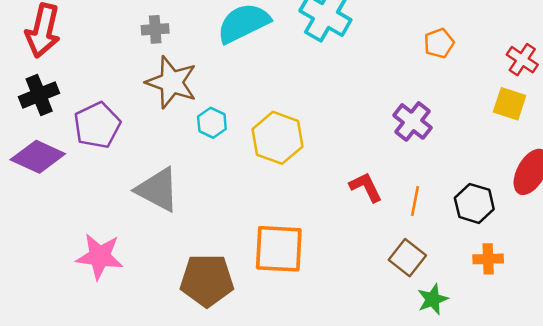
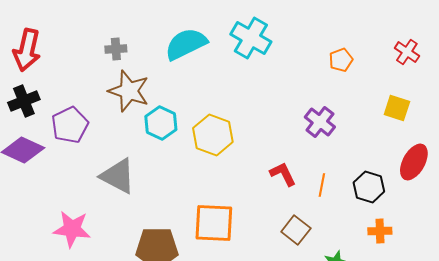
red cross: (522, 60) -> (407, 52), moved
cyan hexagon: (212, 123) -> (161, 123), size x1.4
brown square: (407, 258) -> (296, 230), moved

